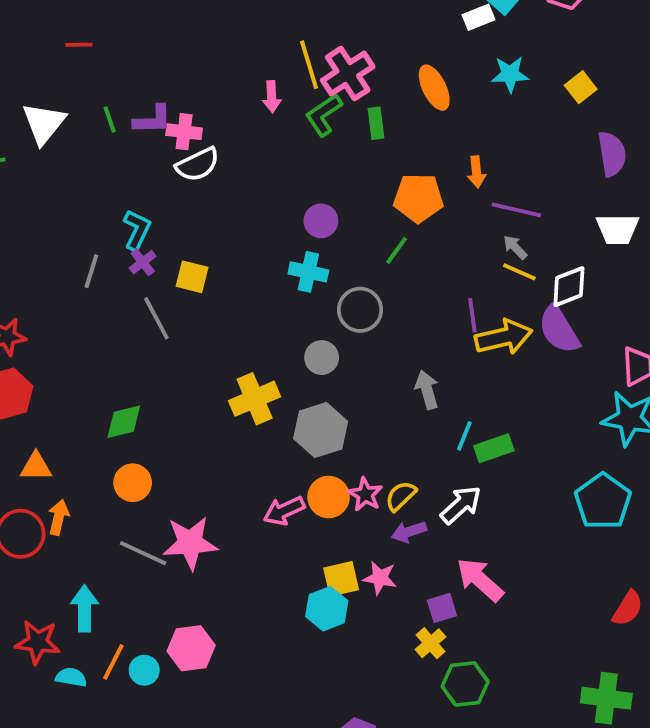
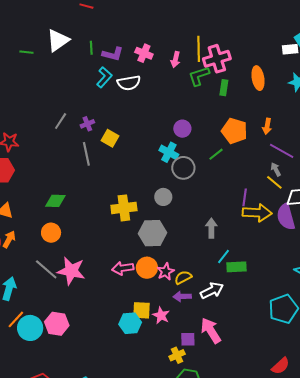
pink cross: (184, 132) -> (144, 53), moved
cyan L-shape: (137, 230) -> (104, 77), moved
gray circle: (360, 310) -> (183, 168), moved
cyan circle: (144, 670) -> (30, 328), size x1.6

